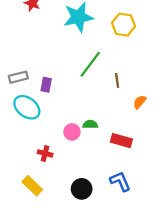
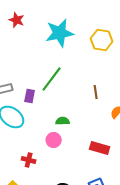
green line: (90, 64) -> (52, 79), moved
green semicircle: (90, 124) -> (63, 121), moved

